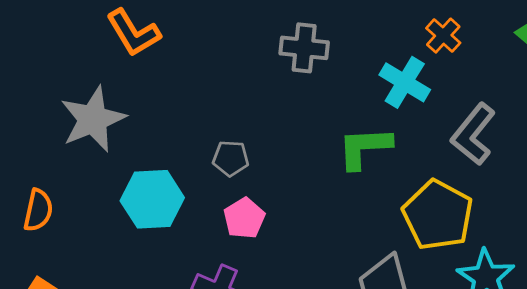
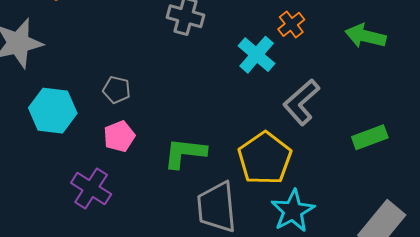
green L-shape: (365, 148) -> (185, 153), moved

